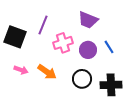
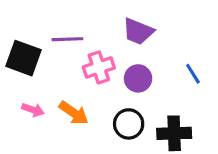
purple line: (43, 25) -> (67, 39), turned 66
blue line: (109, 47) -> (193, 74), moved

